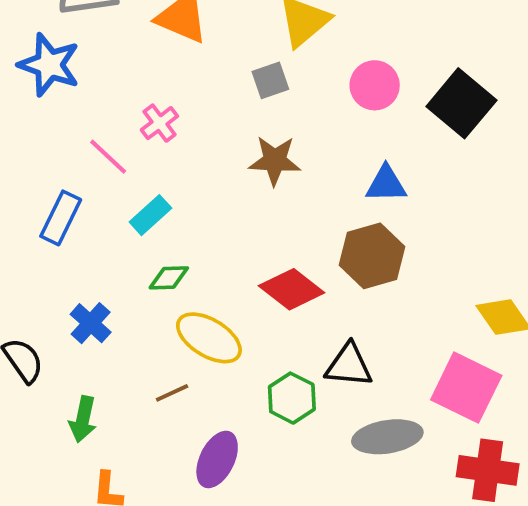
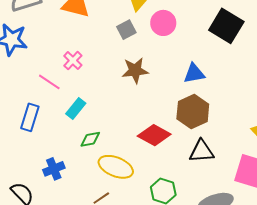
pink circle: (375, 85) -> (163, 23), moved
blue cross: (91, 323) -> (54, 169), turned 35
black triangle: (349, 365) -> (202, 151), moved

